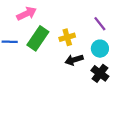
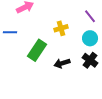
green rectangle: (38, 38) -> (37, 50), moved
black arrow: (74, 60) -> (62, 63), moved

